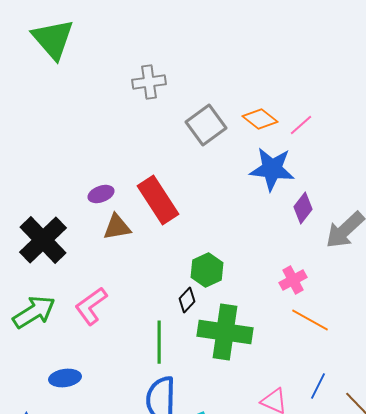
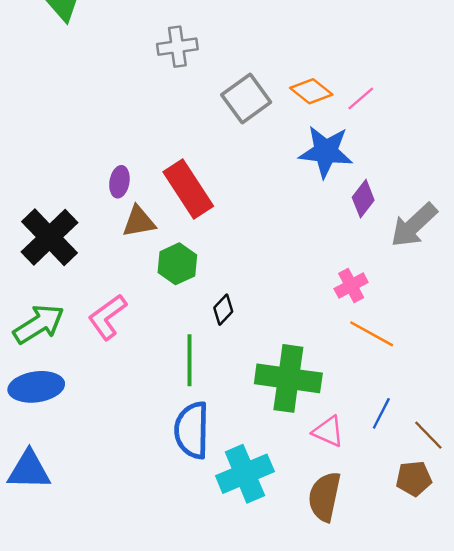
purple ellipse: (101, 194) -> (119, 182), turned -60
green hexagon: (207, 270) -> (177, 264), moved
green cross: (225, 332) -> (288, 378), moved
blue ellipse: (65, 378) -> (36, 387), moved, size x1.4

